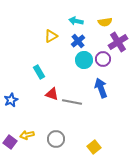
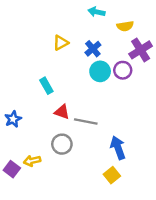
cyan arrow: (76, 21) -> (96, 12), moved
blue arrow: (101, 88) -> (118, 148), moved
gray circle: (56, 139) -> (62, 144), moved

